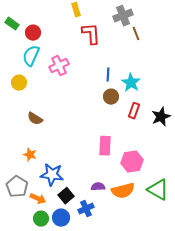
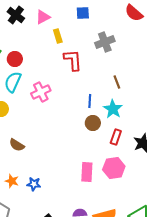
brown line: (136, 34) -> (117, 82), moved
pink hexagon: (132, 162) -> (114, 168), moved
blue star: (52, 175) -> (34, 184), moved, size x0.6

